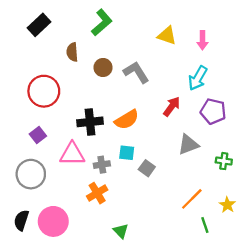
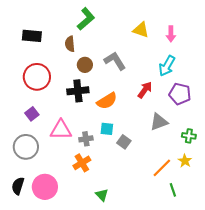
black rectangle: (39, 25) -> (32, 36), moved, turned 48
brown semicircle: (72, 52) -> (70, 44), moved
brown circle: (103, 67) -> (85, 65), moved
black cross: (90, 122) -> (78, 91), moved
yellow star: (227, 205) -> (185, 161), moved

